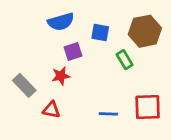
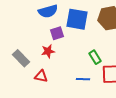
blue square: (100, 33) -> (77, 19), size x1.6
green rectangle: (125, 60) -> (95, 57), moved

